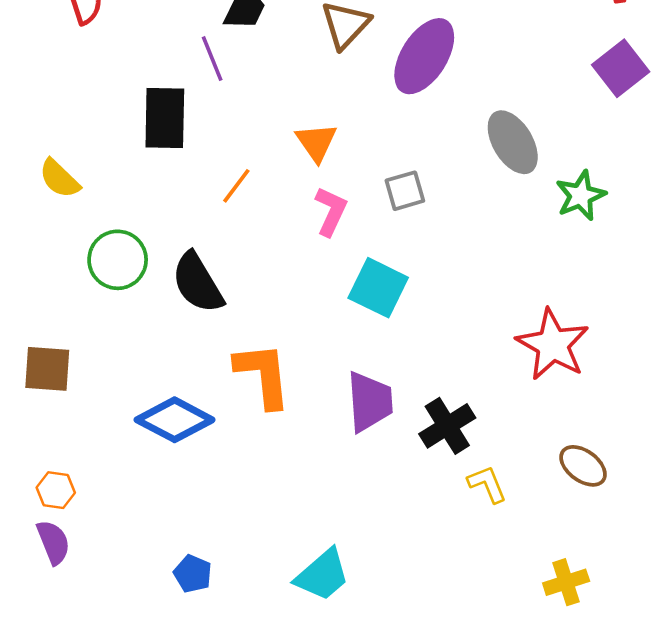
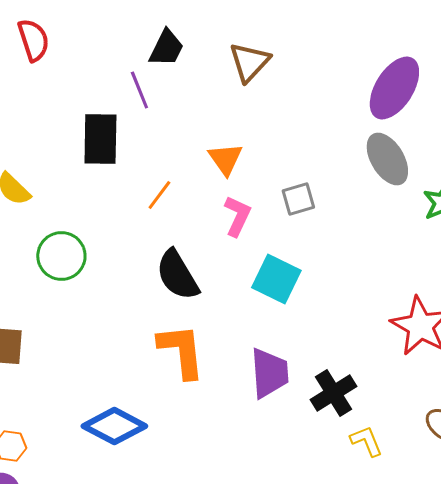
purple ellipse: (424, 56) -> (394, 88), moved
black semicircle: (198, 283) -> (177, 275), moved
blue diamond: (175, 420) -> (114, 426), moved

